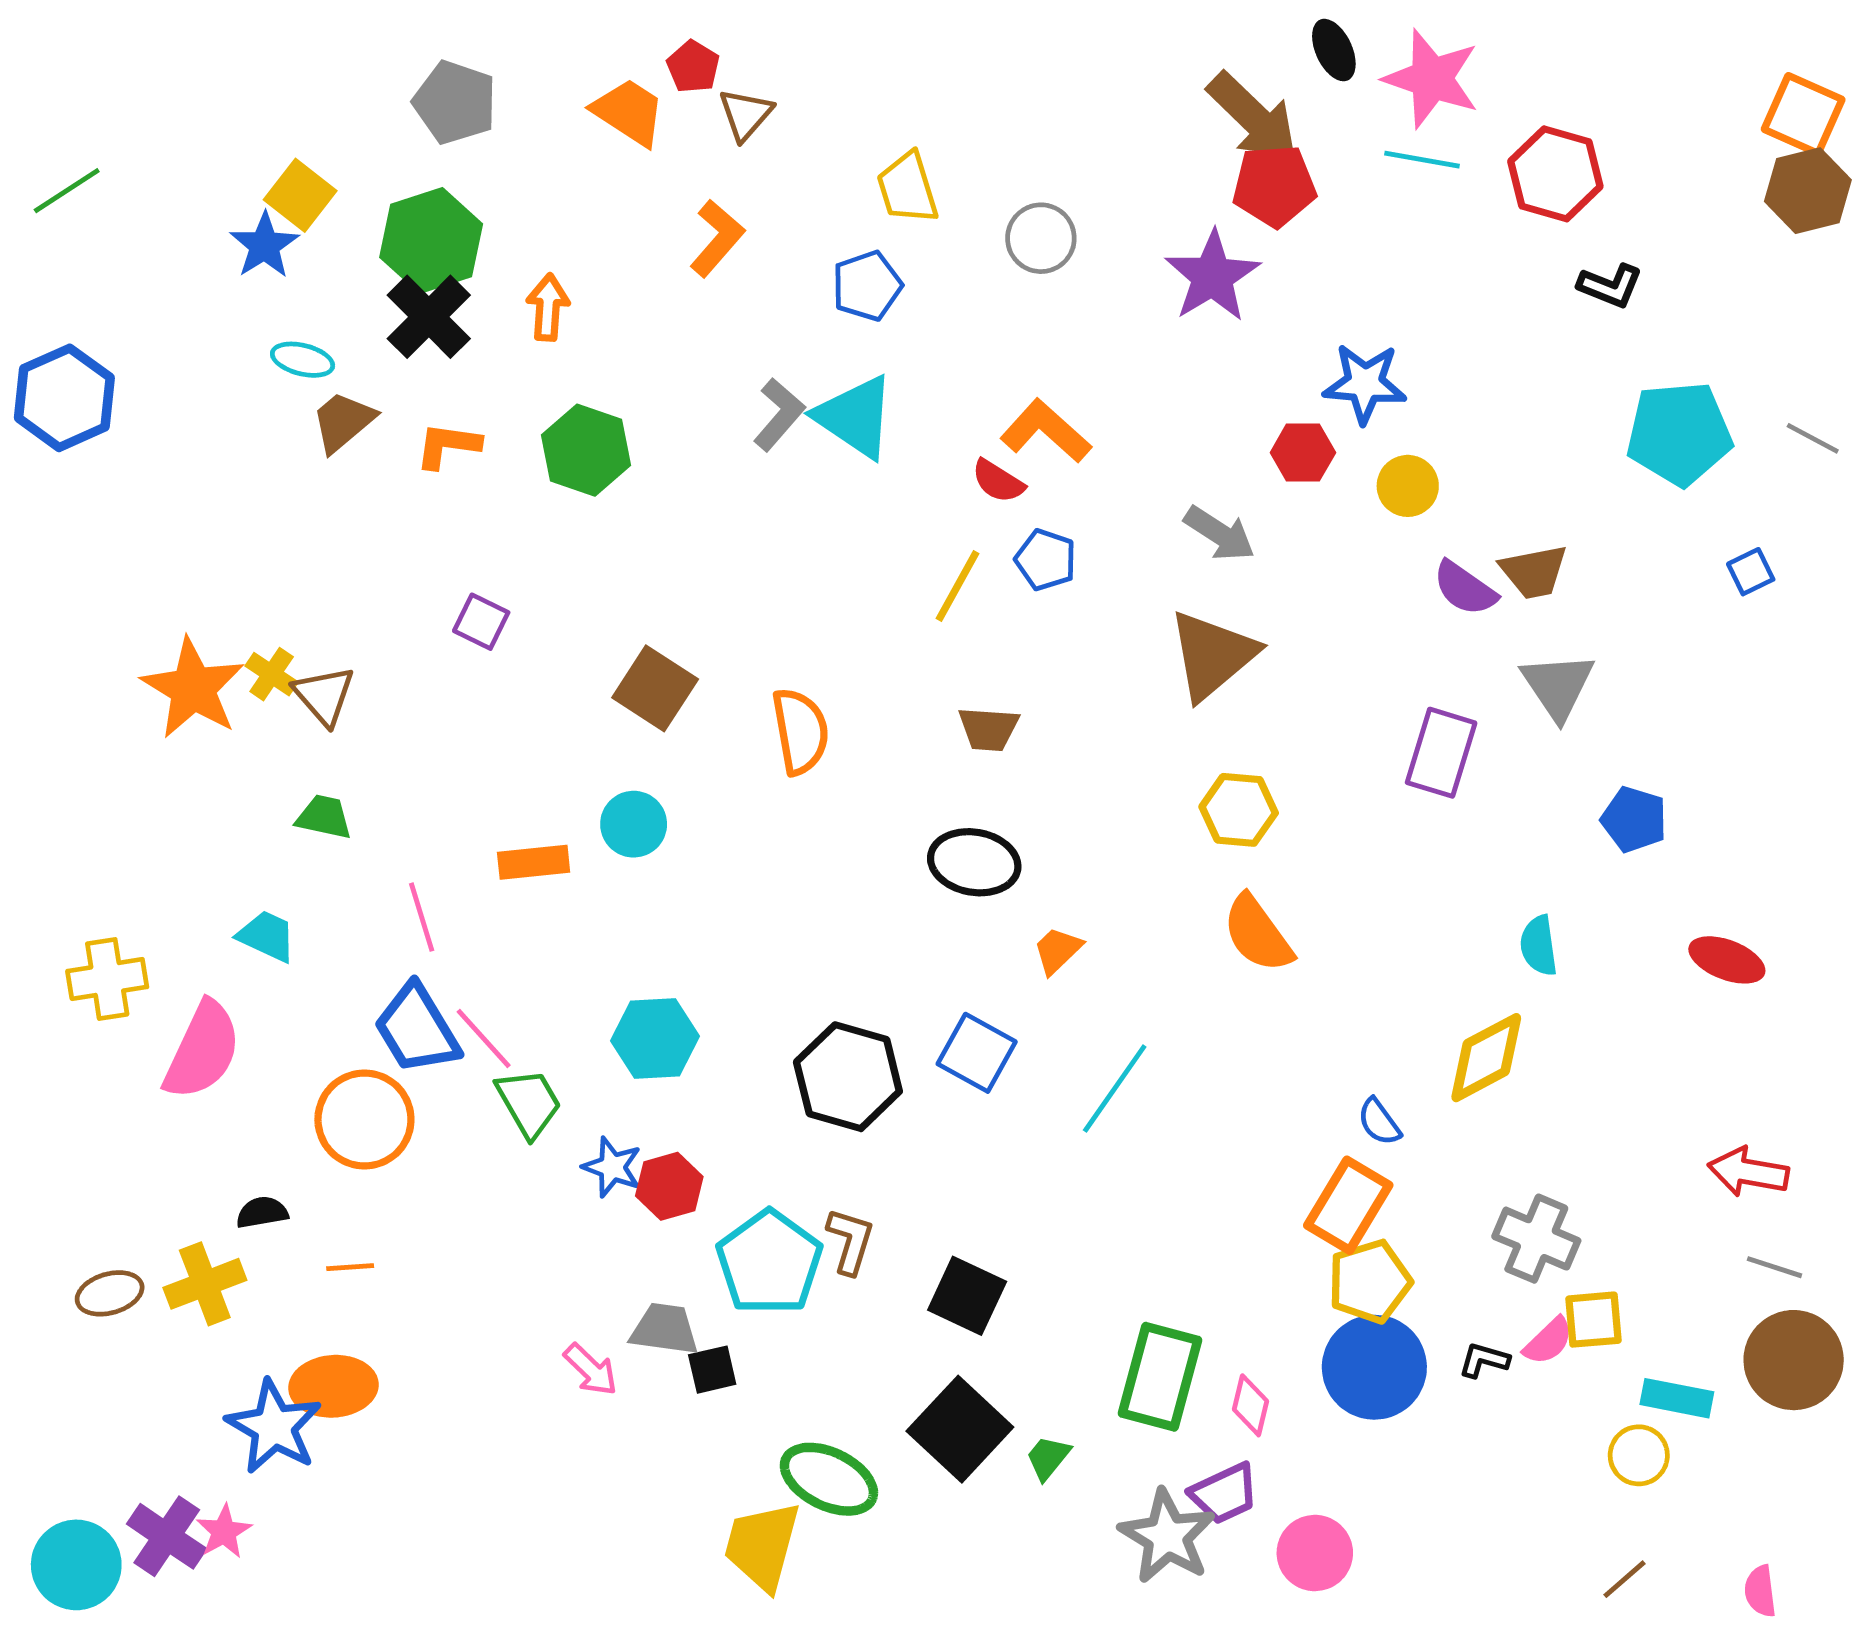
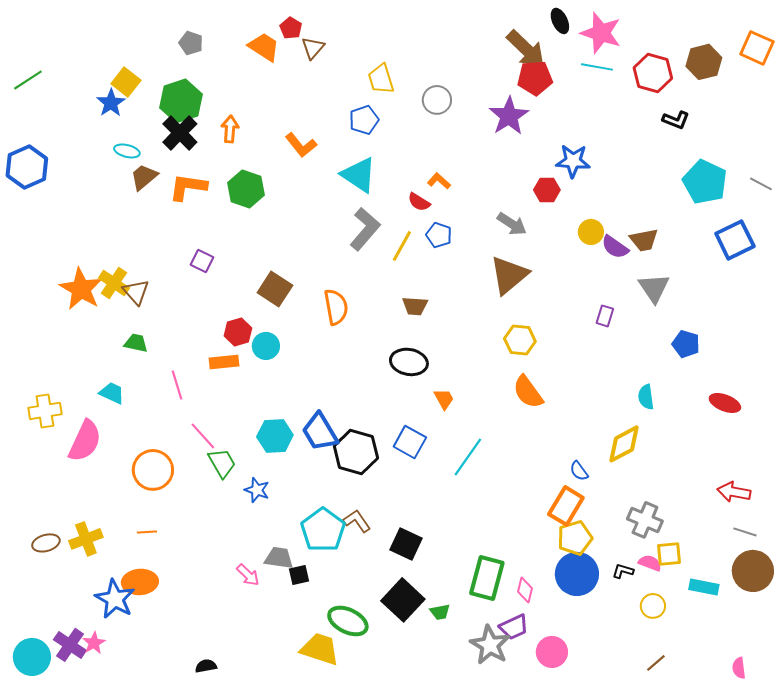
gray pentagon: (455, 102) -> (191, 43), size x0.7
brown hexagon: (1808, 191) -> (704, 62), moved
orange L-shape: (717, 238) -> (301, 145), moved, turned 100
gray L-shape: (779, 414) -> (365, 229), moved, size x1.4
orange L-shape: (1046, 431) -> (439, 181), size x0.6
cyan pentagon: (1679, 434) -> (705, 182), turned 30
orange L-shape: (448, 445) -> (188, 187), size x1.4
yellow circle: (1408, 486) -> (591, 232), moved
blue square: (1751, 572) -> (735, 240), size x2.0
yellow cross: (272, 674) -> (114, 283), size x1.4
purple rectangle: (1441, 753) -> (605, 316), size x0.6
orange trapezoid: (1058, 950) -> (444, 399), turned 105
blue trapezoid: (417, 1029) -> (320, 432), moved
red hexagon: (669, 1186) -> (238, 332), moved
black semicircle: (262, 1212) -> (206, 666), moved
brown L-shape: (850, 1241) -> (357, 521), turned -52
pink semicircle: (1548, 1341) -> (650, 563), turned -115
yellow circle: (1639, 1455) -> (653, 606), moved
green trapezoid: (1048, 1458) -> (440, 612), turned -140
yellow trapezoid: (762, 1546) -> (320, 649), turned 93
brown line: (1624, 1579) -> (656, 663), moved

